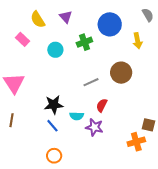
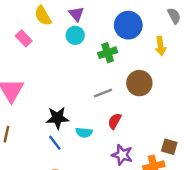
green cross: (84, 42) -> (108, 53), moved
cyan circle: (55, 50) -> (75, 35), moved
purple star: (94, 127) -> (122, 155), moved

